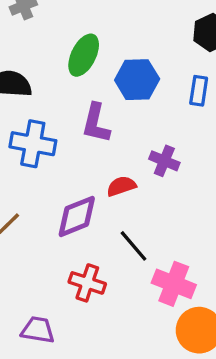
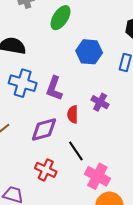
green ellipse: (84, 55) -> (61, 18), moved
purple L-shape: (96, 123) -> (54, 88), moved
red semicircle: (121, 186) -> (73, 114), turned -78

